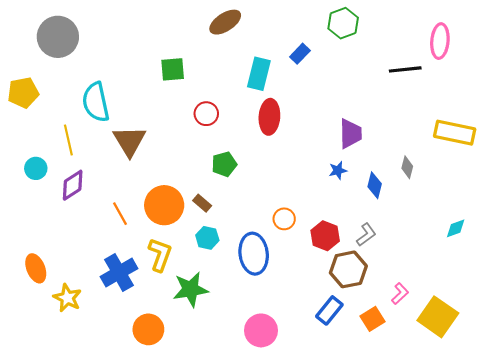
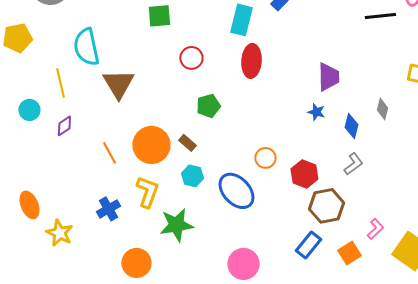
blue star: (338, 170) -> (316, 112), turned 30
purple diamond: (73, 185) -> (64, 126), size x0.7
gray L-shape: (366, 235) -> (353, 164), moved
blue ellipse: (254, 254) -> (236, 191), turned -36
blue cross: (119, 273) -> (108, 209), size x0.7

